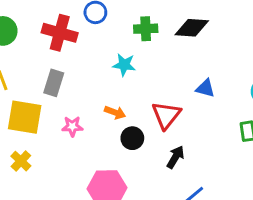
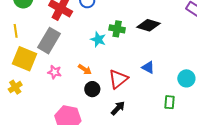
green cross: (146, 29) -> (117, 29), moved
gray rectangle: (54, 83) -> (49, 41), size x1.4

